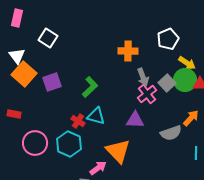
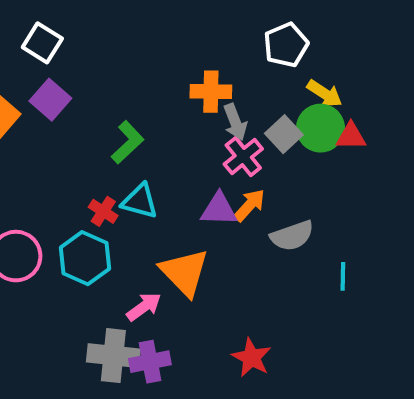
orange cross: (128, 51) -> (211, 92), moved
purple square: (52, 82) -> (50, 100), moved, turned -30
orange arrow: (191, 118) -> (249, 205), moved

